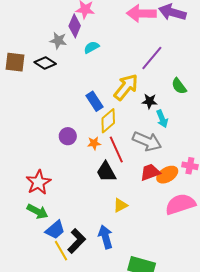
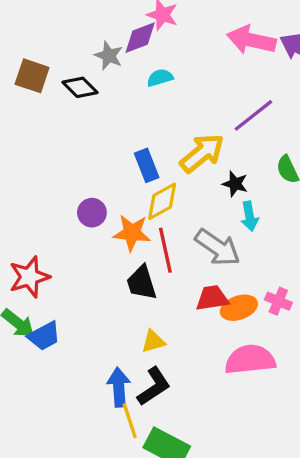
purple diamond: (75, 26) -> (140, 38), turned 35
orange star: (94, 143) -> (132, 233), size x1.6
blue trapezoid: (55, 230) -> (44, 336), moved
black L-shape: (77, 241) -> (154, 386), moved
yellow line: (61, 251) -> (130, 421), moved

